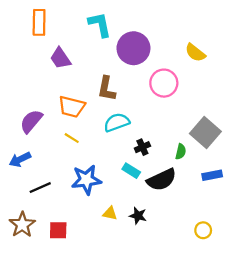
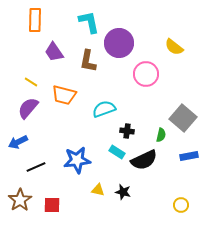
brown L-shape: (107, 89) -> (88, 61), moved
yellow line: (72, 138) -> (31, 82), moved
black cross: (142, 147) -> (127, 131), turned 32

